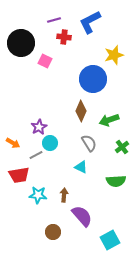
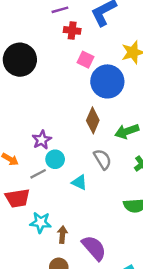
black circle: (21, 43) -> (20, 60), moved
pink square: (45, 61) -> (85, 60), moved
cyan triangle: (81, 167) -> (79, 182), moved
brown arrow: (64, 195) -> (62, 235), moved

